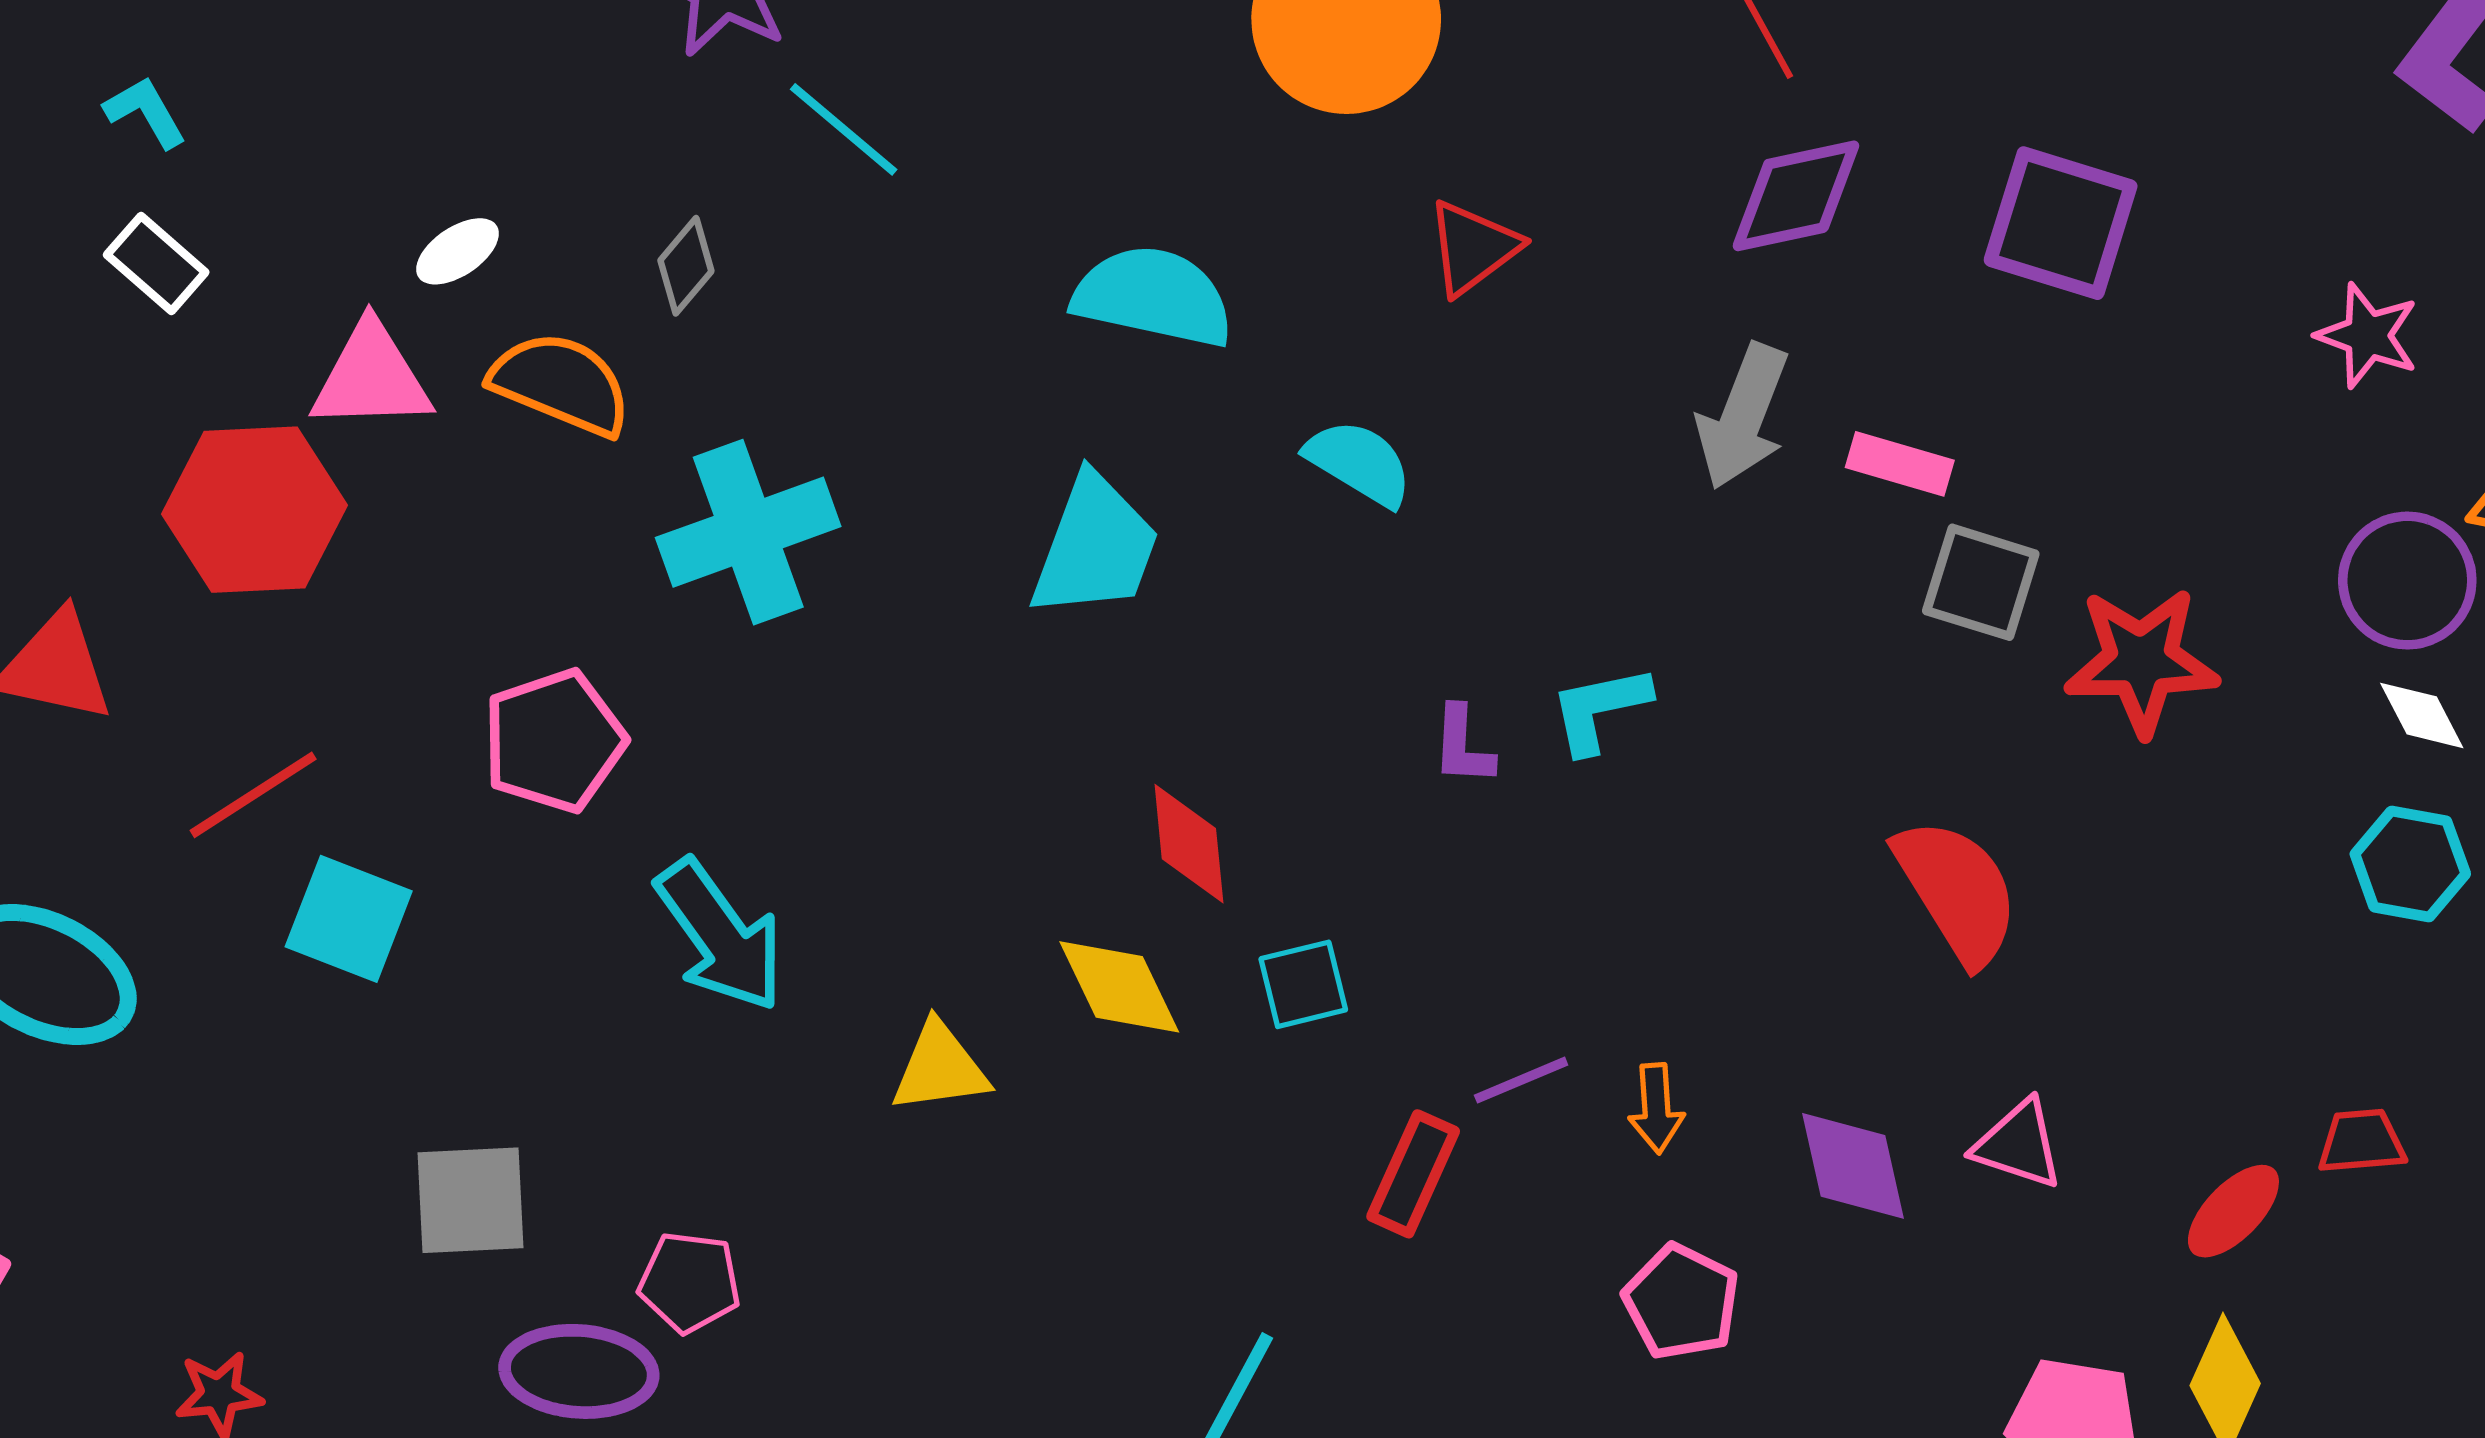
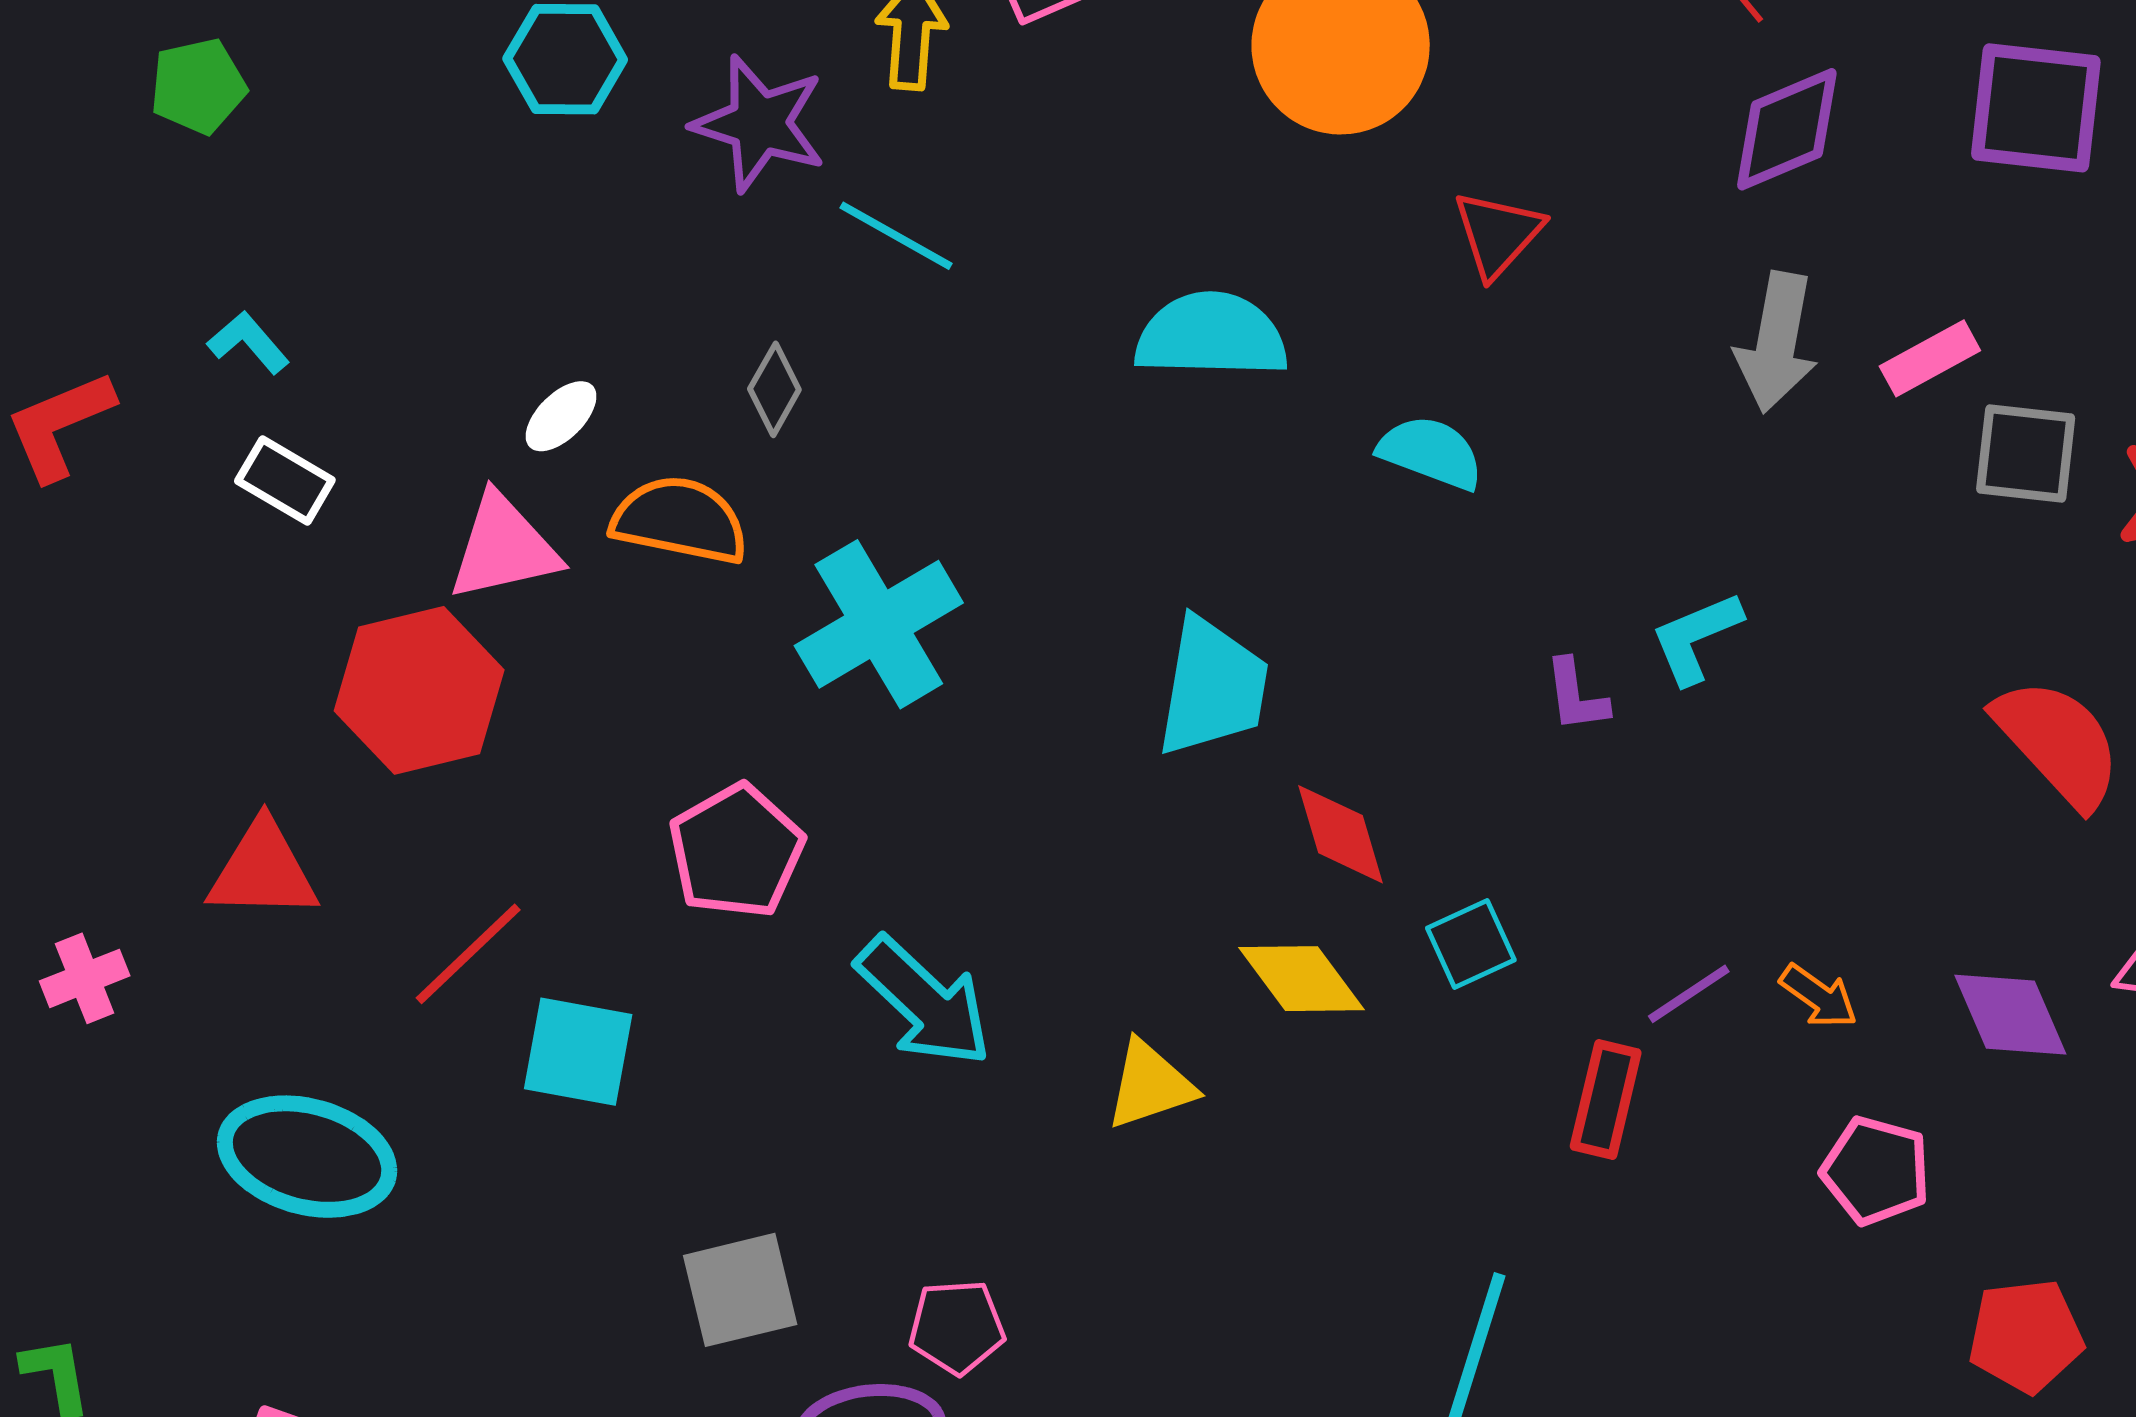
pink rectangle: (1900, 464) -> (1930, 358), turned -34
cyan trapezoid: (1095, 547) -> (1213, 687), moved
orange arrow: (1656, 1108) -> (1819, 996), turned -40

